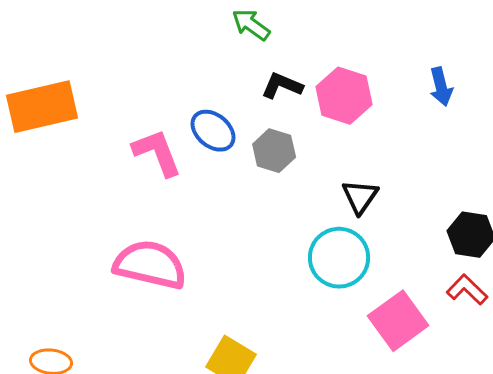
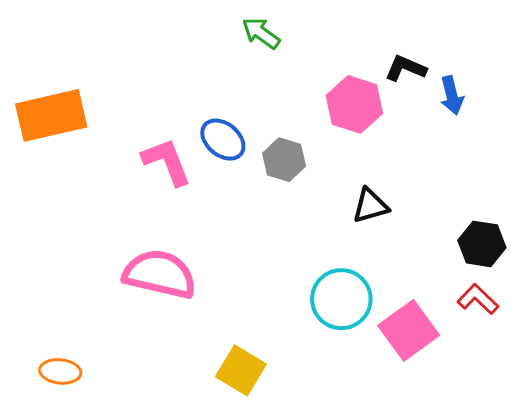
black L-shape: (282, 86) -> (406, 68), moved
black triangle: (360, 197) -> (370, 206), turned 39
cyan circle: (339, 258) -> (341, 299), moved

